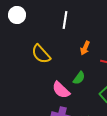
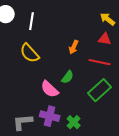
white line: (65, 20) -> (32, 21), moved

